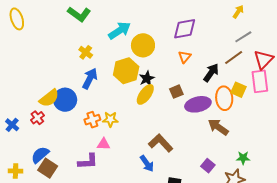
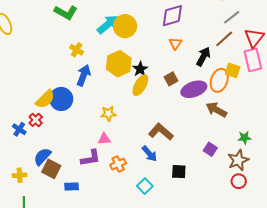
yellow circle: (143, 45) -> (125, 26), moved
orange ellipse: (224, 98) -> (219, 80), turned 30
orange cross: (92, 120) -> (118, 164), moved
blue cross: (12, 125) -> (19, 129), moved

